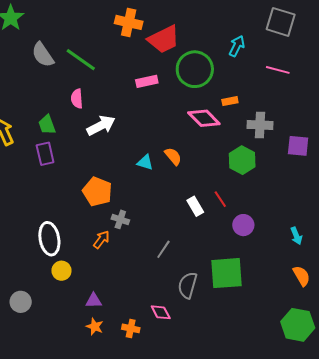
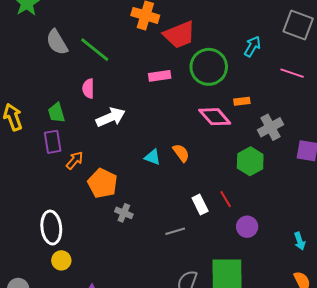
gray cross: (260, 125) -> (271, 127), turned -35
orange arrow: (101, 240) -> (75, 160), moved
gray line: (163, 249) -> (175, 231), moved, turned 36

